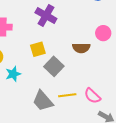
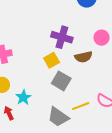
purple cross: (46, 16) -> (62, 37), moved
yellow square: (38, 49) -> (52, 60), moved

